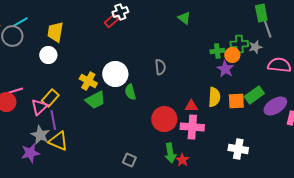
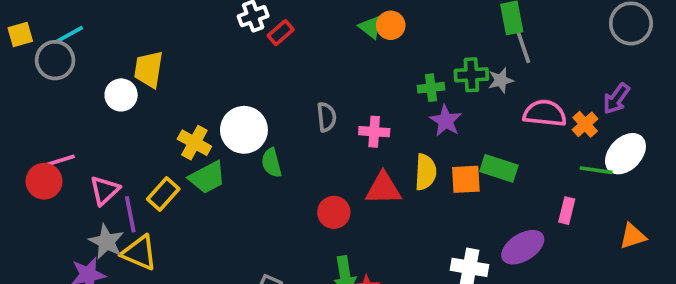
red rectangle: (111, 21) -> (281, 33), moved
yellow trapezoid: (55, 32) -> (149, 69), moved
orange circle: (232, 55) -> (391, 25), moved
green rectangle: (254, 95) -> (499, 168), turned 54
yellow rectangle: (50, 98) -> (163, 194), moved
red triangle: (191, 106) -> (383, 189), size x1.5
purple ellipse: (275, 106) -> (523, 247), moved
red circle: (164, 119) -> (334, 212), size x0.7
pink cross: (192, 127) -> (374, 132), moved, size x0.7

